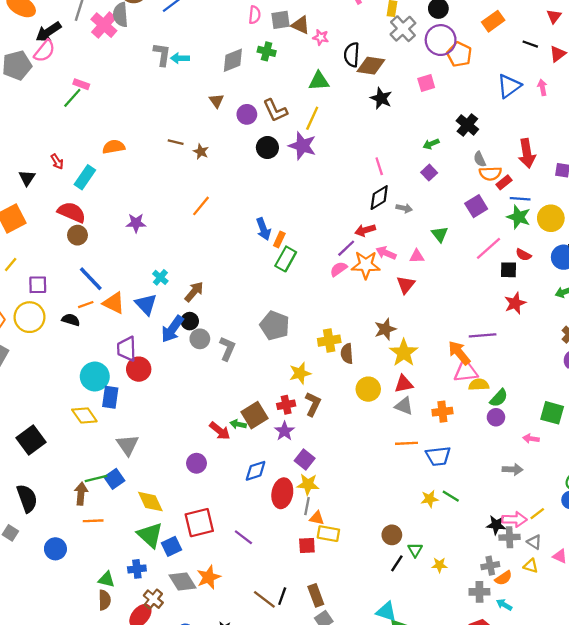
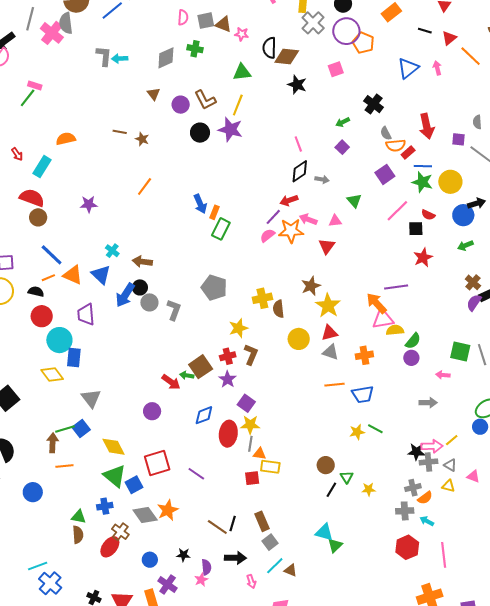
brown arrow: (194, 292) -> (142, 262), turned -120
red circle: (139, 369) -> (42, 316), moved

